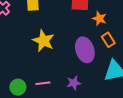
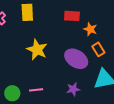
purple ellipse: (85, 50) -> (76, 59), turned -40
purple star: (74, 83) -> (73, 89), moved

